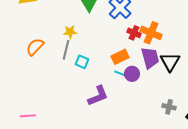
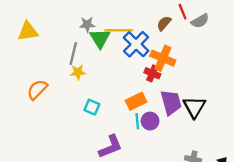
orange cross: (151, 33) -> (163, 58), moved
gray line: (66, 50) -> (73, 54), moved
cyan line: (121, 74) -> (137, 121), turned 64

